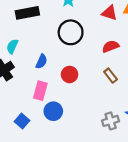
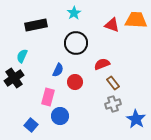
red semicircle: (111, 46) -> (102, 64), moved
blue semicircle: (41, 62) -> (58, 70), moved
gray cross: (111, 121) -> (113, 104), moved

